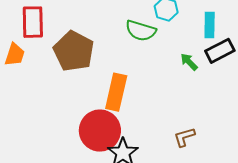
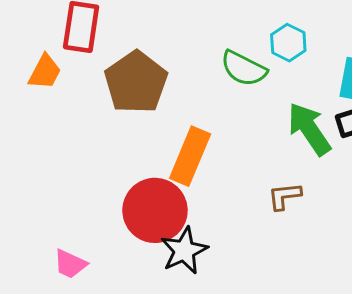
green arrow: (189, 62) -> (309, 129), size x1.8
brown L-shape: (184, 137) -> (284, 196), moved

